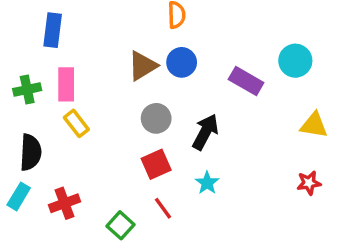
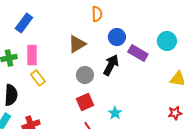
blue rectangle: (53, 30) -> (24, 23), turned 30
blue circle: (182, 62) -> (117, 37), moved
black arrow: (205, 132) -> (111, 65), moved

